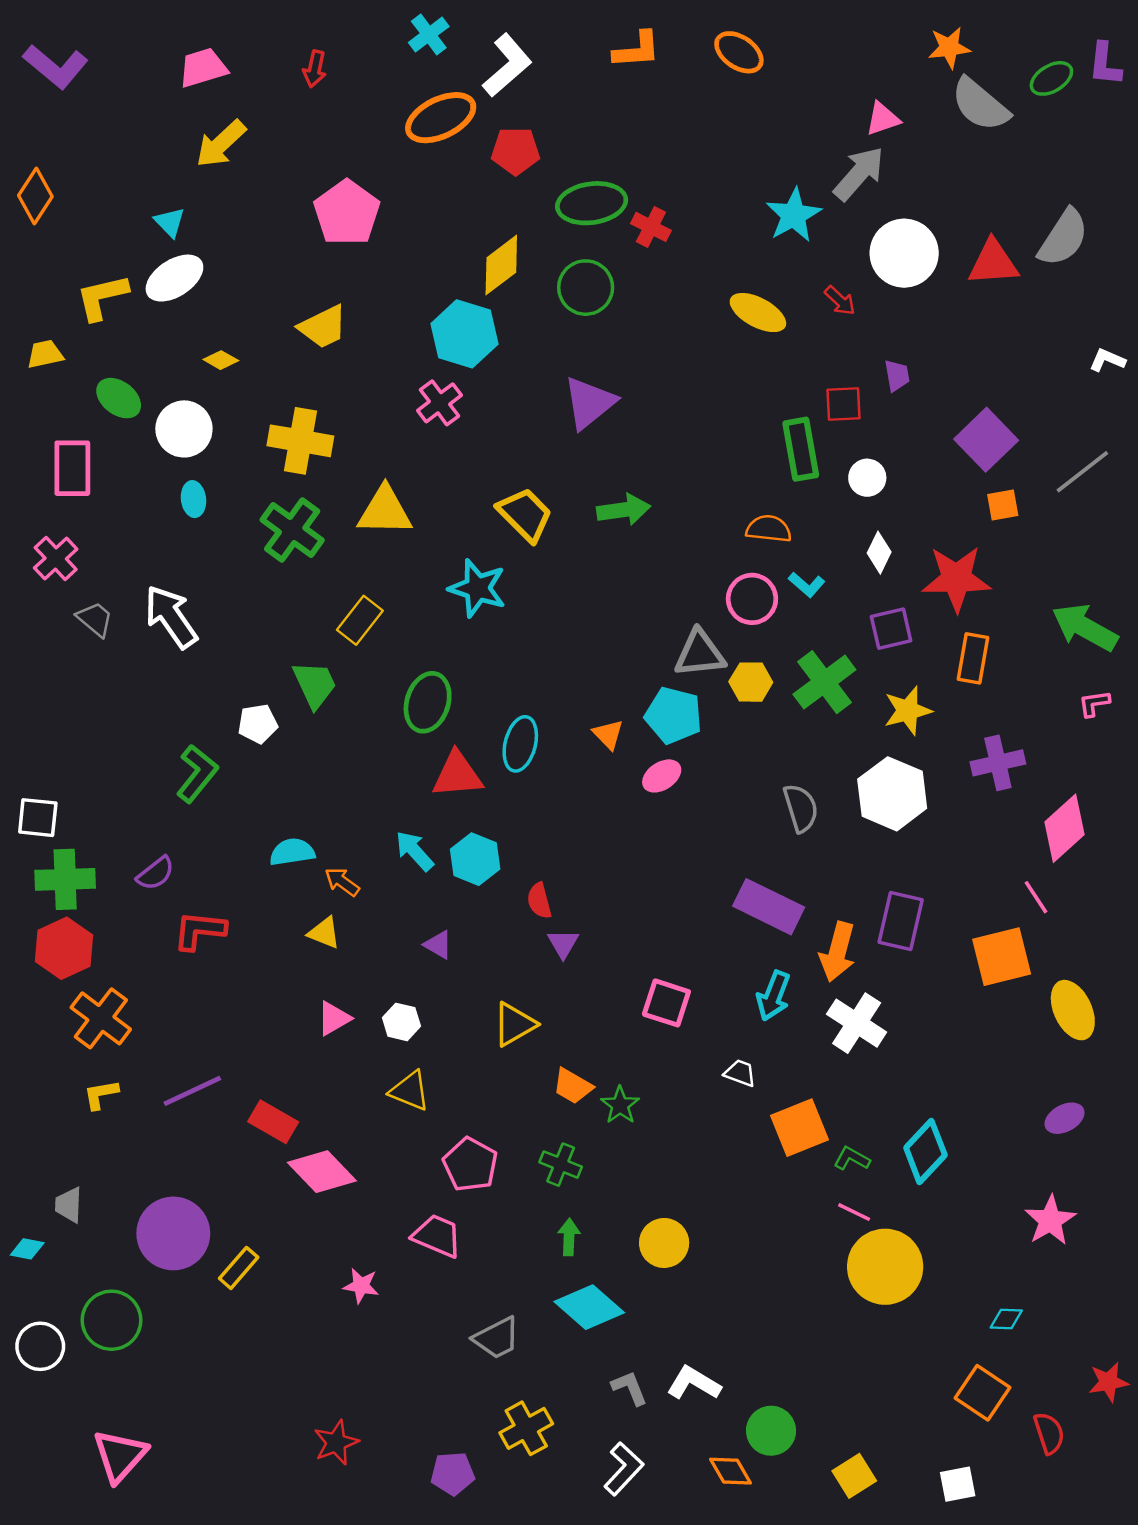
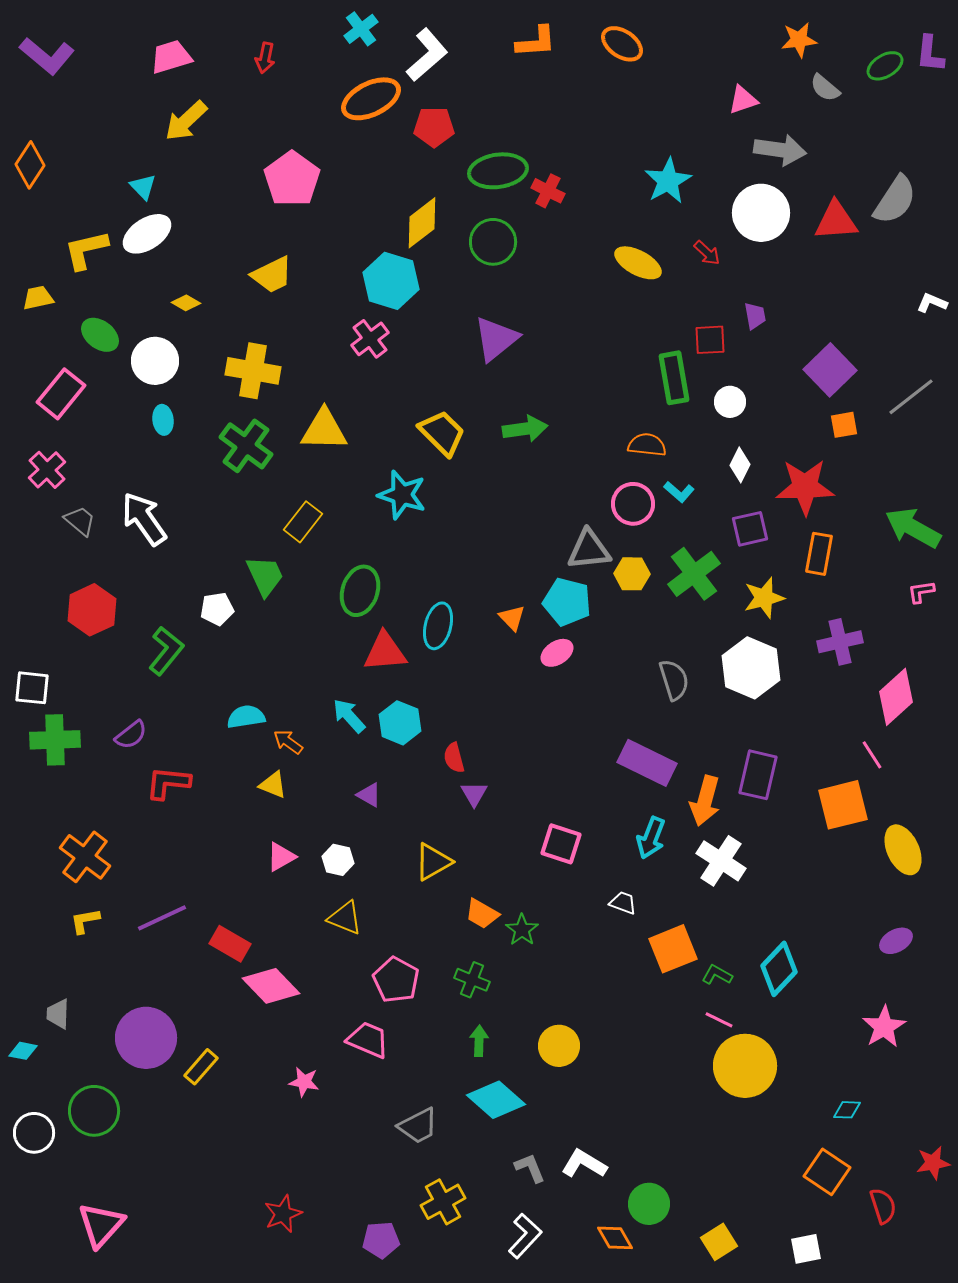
gray semicircle: (980, 105) -> (825, 88), size x0.6
gray arrow: (859, 173) -> (780, 150), moved, turned 57
pink rectangle: (72, 468) -> (61, 394), turned 39
red hexagon: (64, 948) -> (92, 610), moved

